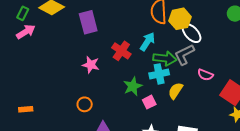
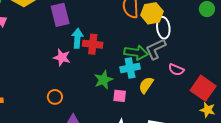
white ellipse: (192, 33) -> (163, 28), turned 35
cyan arrow: (147, 42) -> (77, 38), moved, turned -30
red cross: (121, 51) -> (93, 44), turned -30
pink square: (149, 102) -> (120, 96), turned 32

